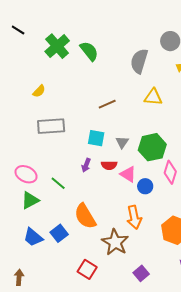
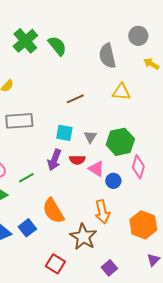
gray semicircle: (139, 61) -> (107, 56), turned -30
purple arrow: (86, 165) -> (54, 160), size x1.5
green line: (58, 183) -> (26, 178), turned -70

